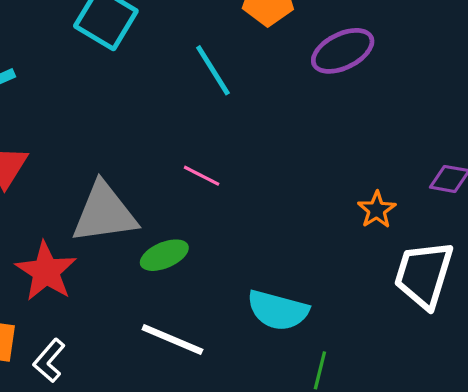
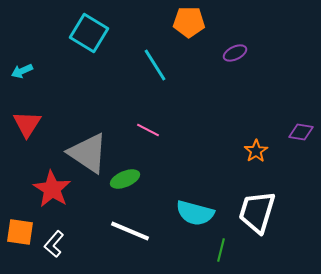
purple ellipse: (343, 51) -> (235, 53), size x0.6
gray triangle: (104, 213) -> (88, 153), turned 42
white trapezoid: (424, 275) -> (257, 212), moved

